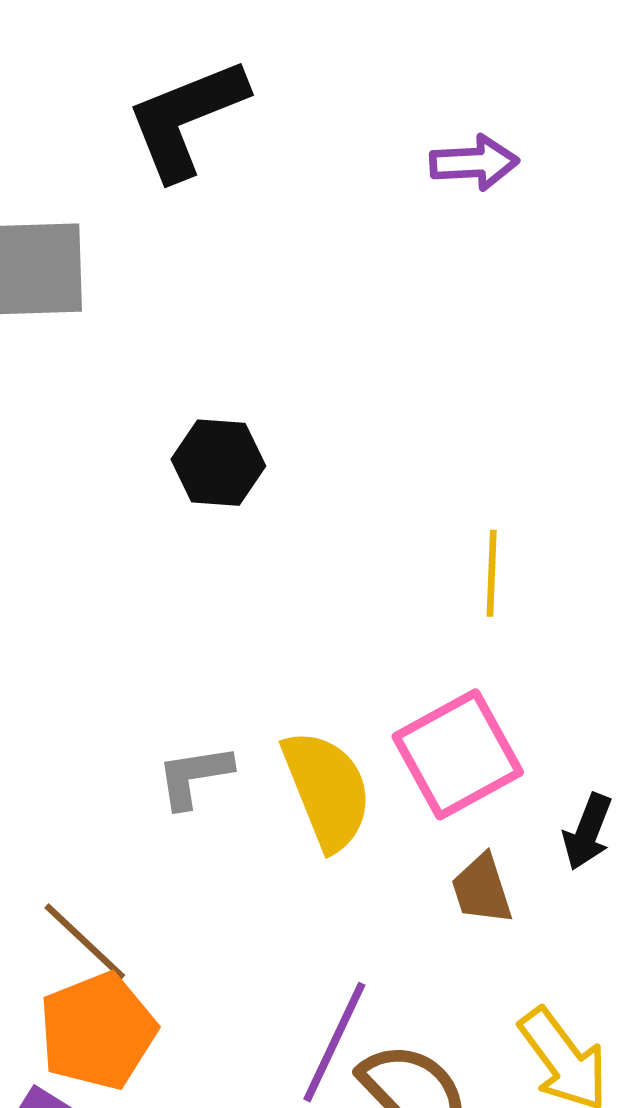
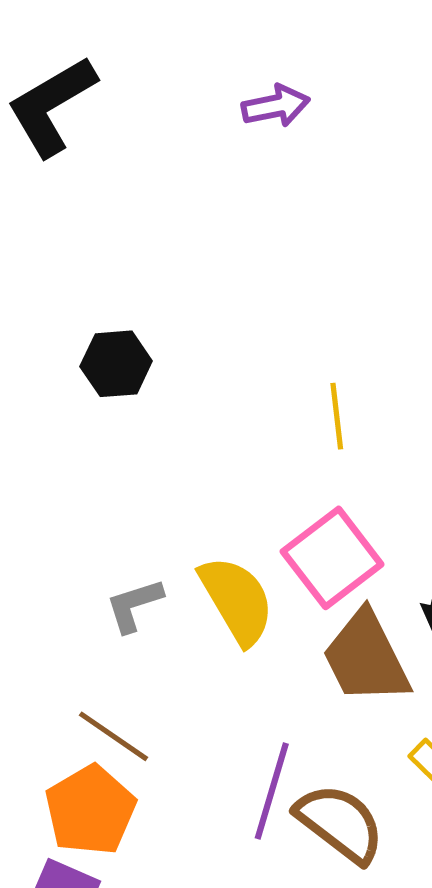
brown trapezoid: (482, 889) -> (366, 658), size x1.8
brown line: (85, 942) -> (114, 736), moved

